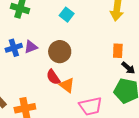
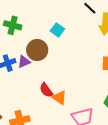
brown circle: (60, 52) -> (37, 50), moved

